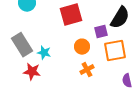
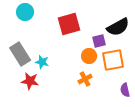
black semicircle: (120, 18) -> (118, 27), turned 30
orange circle: (82, 47) -> (89, 56), moved

